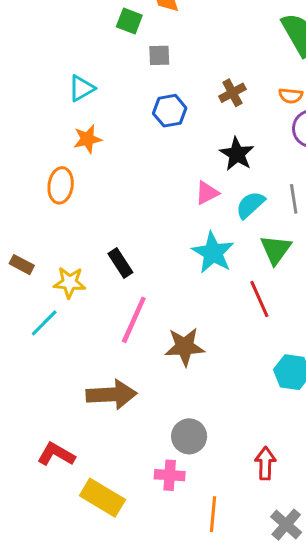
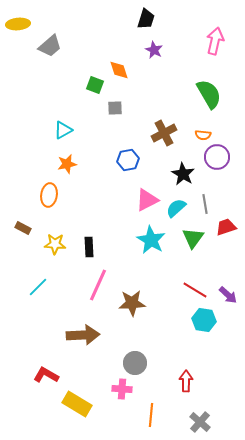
brown cross: (232, 93) -> (164, 133), size x1.4
blue hexagon: (170, 111) -> (128, 160), moved
black star: (237, 154) -> (183, 174), moved
pink triangle: (207, 193) -> (147, 200), size x1.4
black rectangle: (120, 263) -> (89, 247), turned 30
brown rectangle: (22, 265) -> (23, 228), moved
yellow star: (70, 282) -> (55, 244), moved
red line: (259, 299) -> (195, 290), moved, turned -35

